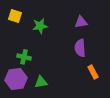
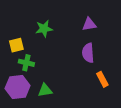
yellow square: (15, 16) -> (16, 45), moved, turned -32

